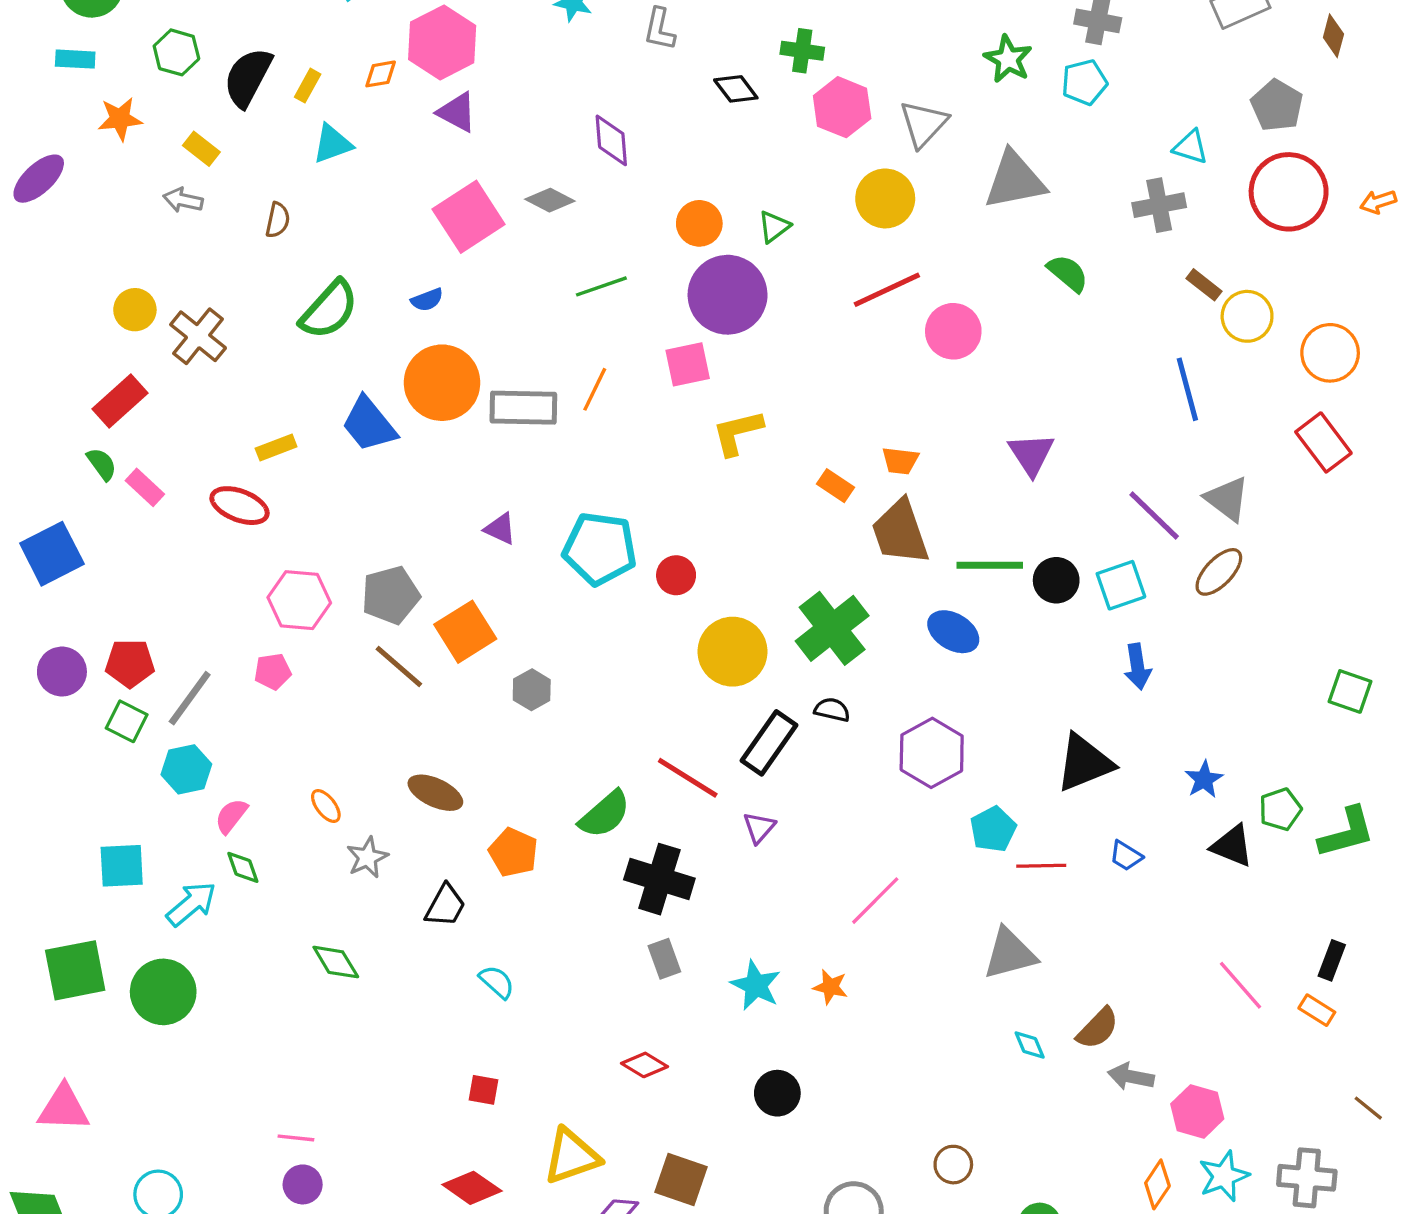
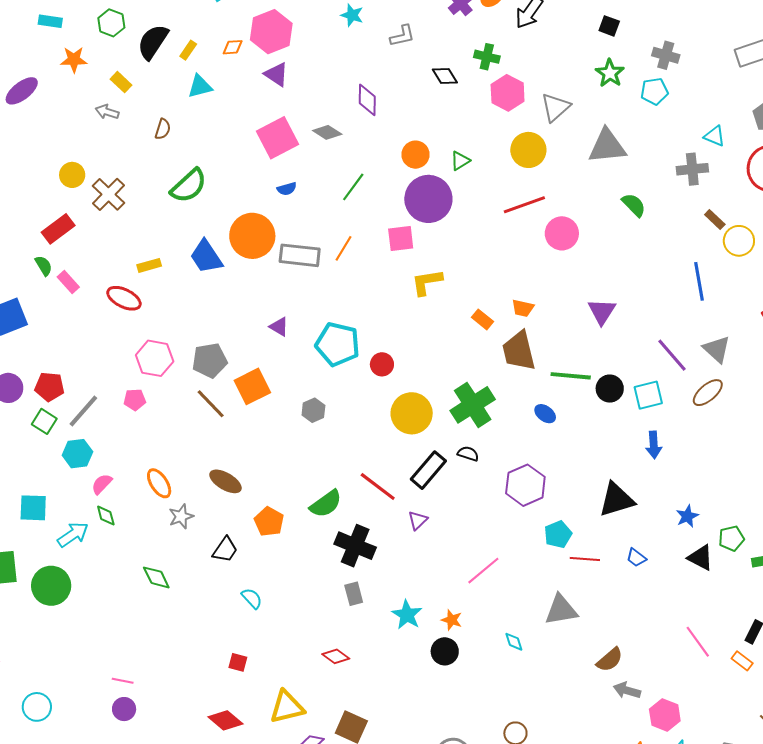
gray L-shape: (659, 29) -> (402, 36), turned -120
green line: (601, 286) -> (353, 187), turned -40
blue semicircle: (427, 300) -> (287, 189), moved
blue ellipse: (953, 632) -> (545, 414), size x0.7
gray hexagon: (532, 690) -> (313, 410), moved
orange ellipse: (326, 806) -> (159, 483), size x1.4
cyan diamond: (1030, 1045) -> (514, 642), moved
black circle: (777, 1093) -> (445, 651), moved

